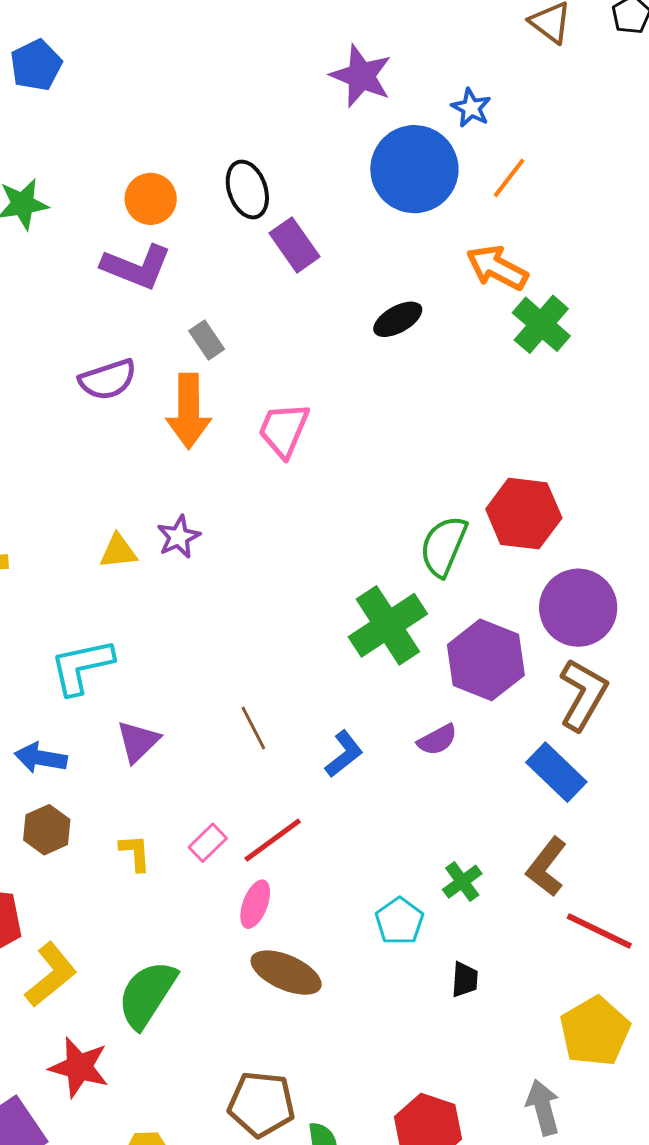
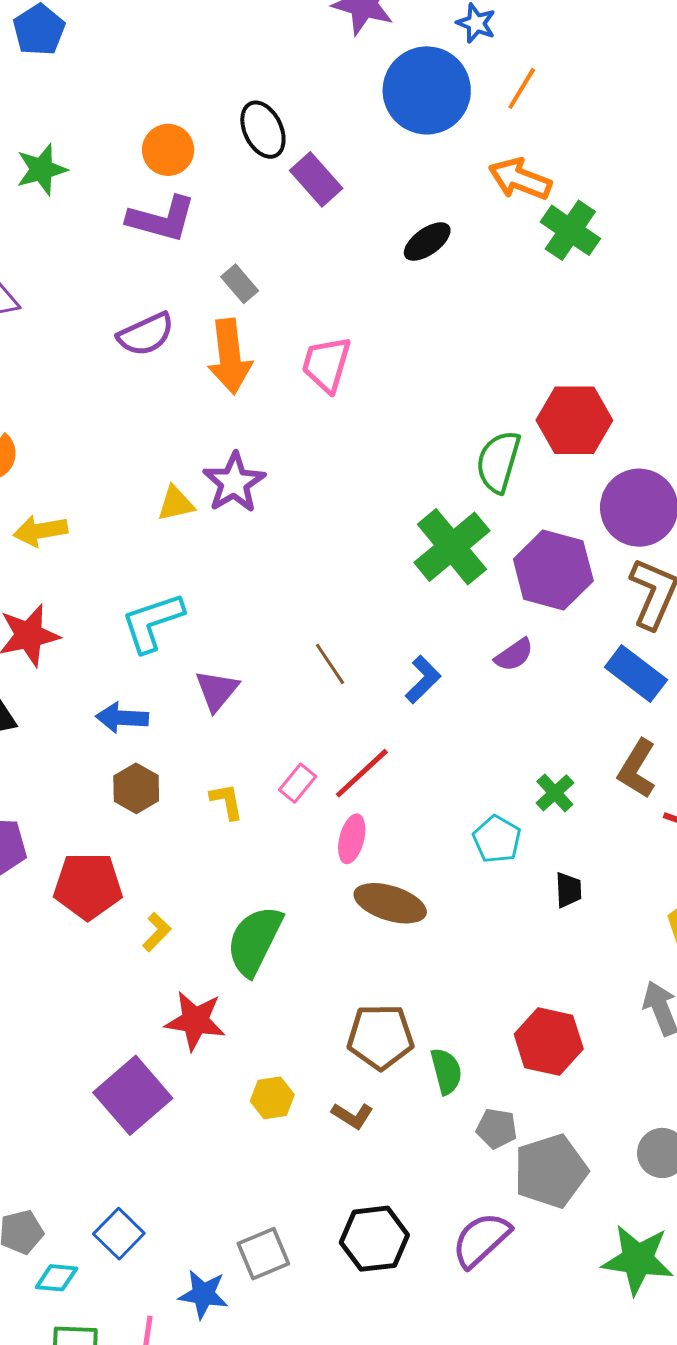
purple star: (179, 537) -> (234, 483), size x1.4
yellow L-shape: (51, 975) -> (157, 932), size x0.6

